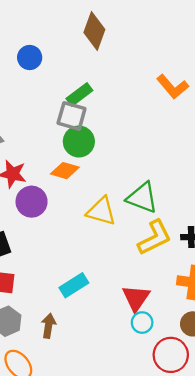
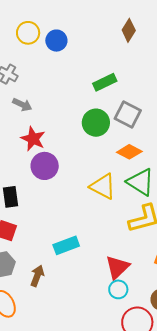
brown diamond: (94, 31) -> (129, 30), size x0.7
blue circle: (30, 57) -> (56, 41), moved
gray square: (72, 116) -> (128, 115), moved
orange diamond: (65, 171) -> (129, 152), moved

